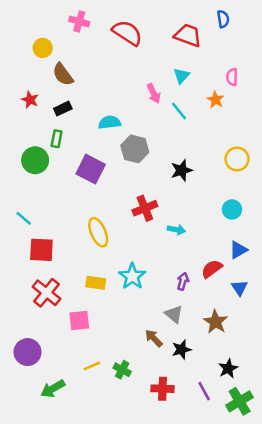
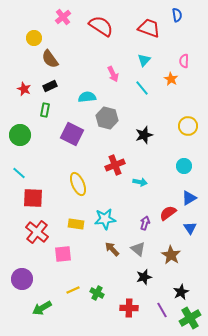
pink cross: (79, 21) -> (63, 17), turned 35
pink arrow: (154, 93) -> (113, 74), moved
red star: (30, 100) -> (24, 89), moved
green circle: (35, 160) -> (20, 135), moved
cyan star: (132, 276) -> (105, 219), turned 30
brown arrow: (154, 338) -> (112, 249), moved

